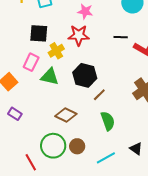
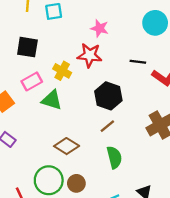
black square: (39, 33) -> (27, 47), moved
yellow cross: (56, 51) -> (62, 71), turned -35
pink rectangle: (31, 62) -> (32, 81), turned 30
black hexagon: (85, 75) -> (108, 96), moved

